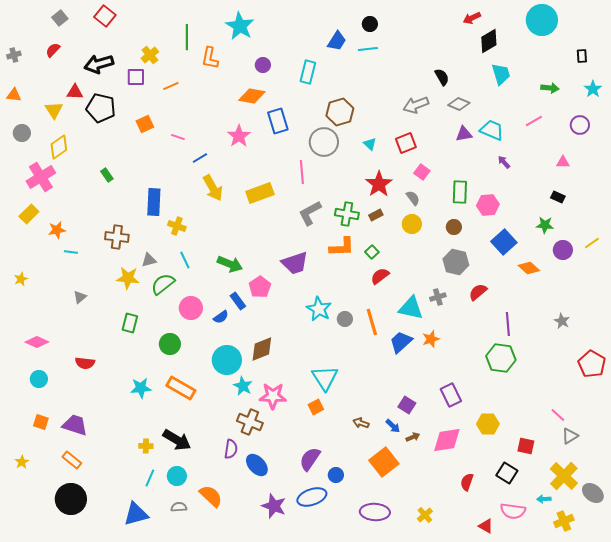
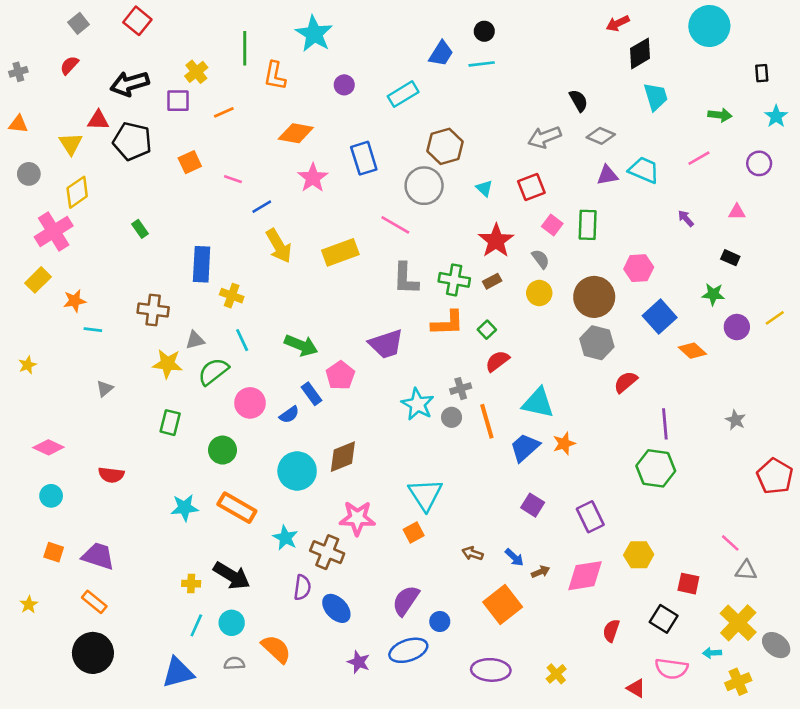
cyan rectangle: (308, 72) -> (403, 94), turned 45
orange diamond: (252, 96) -> (296, 133), moved
purple arrow: (504, 162) -> (686, 218), moved
pink line: (302, 172) -> (395, 225), turned -55
green rectangle: (460, 192) -> (588, 225), moved
gray L-shape: (310, 213) -> (406, 279), turned -60
brown circle: (454, 227) -> (594, 297), size x2.0
gray cross: (438, 297) -> (461, 389), moved
cyan star: (243, 386) -> (285, 538), moved
purple square: (407, 405) -> (533, 505), moved
gray triangle: (570, 436) -> (746, 570), turned 36
purple star: (274, 506) -> (359, 662), size x0.7

